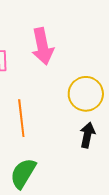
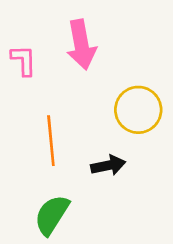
black arrow: (87, 135) -> (108, 165), moved, turned 65

